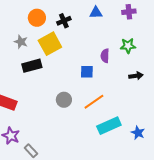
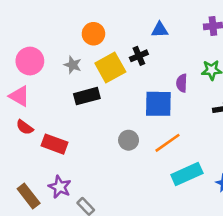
blue triangle: (96, 13) -> (160, 30), moved
black cross: (64, 21) -> (139, 56), moved
blue square: (87, 72) -> (158, 104), size x1.6

